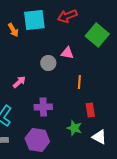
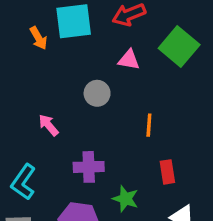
pink triangle: (67, 53) -> (129, 60), moved
pink arrow: (19, 82) -> (49, 125), turned -88
green star: (74, 128) -> (126, 199), moved

